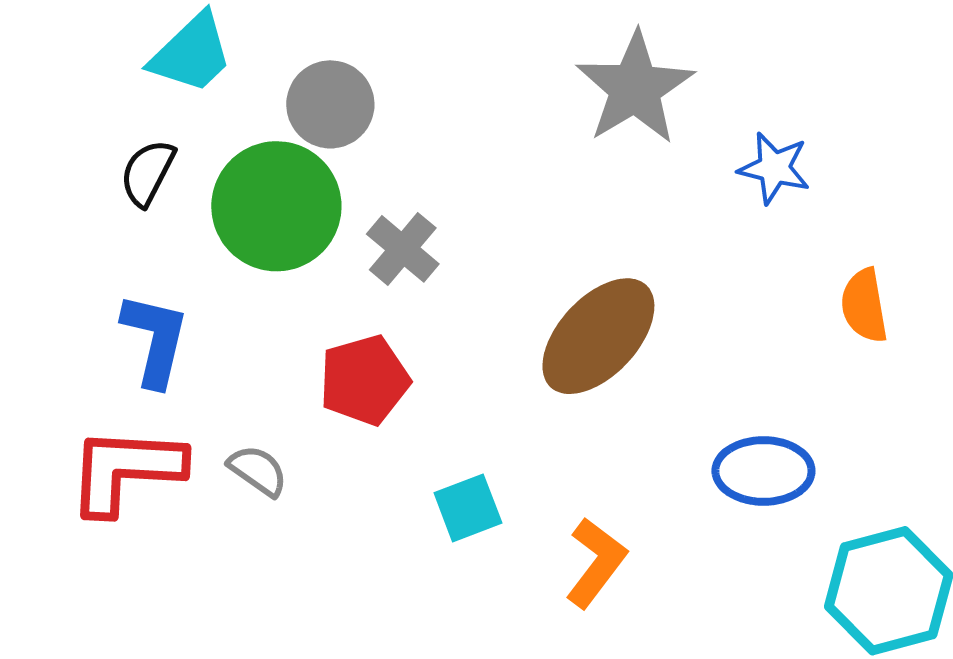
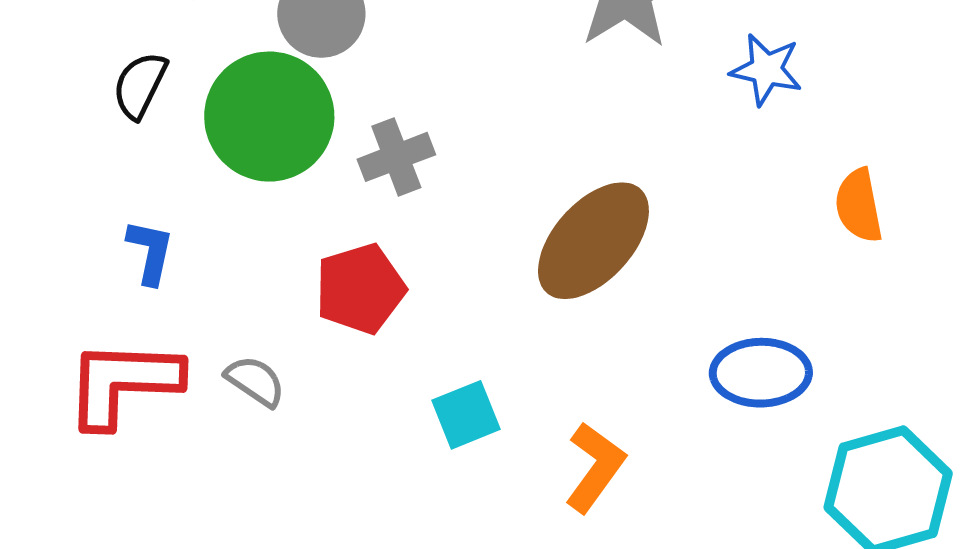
gray cross: (403, 249) -> (396, 157), turned 30
blue L-shape: (155, 340) -> (150, 252), size x0.7

